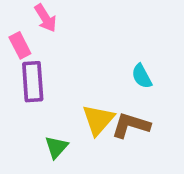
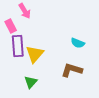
cyan semicircle: (142, 76) -> (78, 43), turned -40
yellow triangle: (98, 120) -> (35, 54), moved

